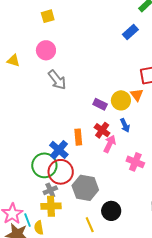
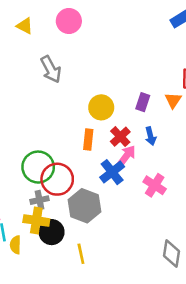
gray arrow: (57, 80) -> (51, 69), moved
yellow circle: (121, 100) -> (101, 107), moved
purple rectangle: (100, 104) -> (143, 102), moved, turned 72
blue cross: (59, 150) -> (112, 172), moved
black circle: (111, 211) -> (52, 232), moved

